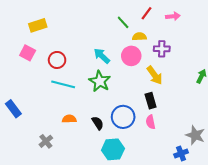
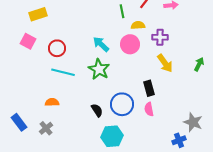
green line: (123, 22) -> (122, 11), turned 32
yellow arrow: (155, 75) -> (165, 63), moved
blue rectangle: (13, 109) -> (19, 122), moved
orange semicircle: (69, 119) -> (52, 102), moved

